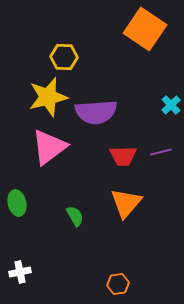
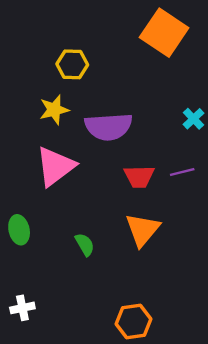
yellow star: (48, 97) -> (54, 110), size x0.7
orange hexagon: (118, 284) -> (133, 322), size x1.4

